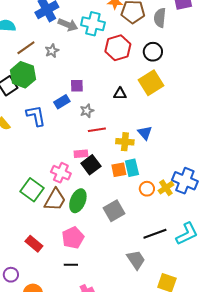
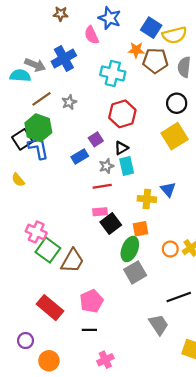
gray arrow: (68, 25) -> (35, 65), moved
red hexagon: (118, 48) -> (122, 114), moved
purple square: (77, 86) -> (96, 139), turned -32
black triangle: (120, 94) -> (121, 148), moved, turned -32
blue L-shape: (36, 116) -> (38, 148), moved
red line: (97, 130) -> (102, 186), moved
cyan rectangle: (132, 168) -> (127, 166), moved
pink cross: (61, 173) -> (36, 232), moved
green ellipse: (78, 201) -> (130, 249), moved
red rectangle: (34, 244) -> (50, 308), size x1.4

